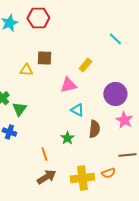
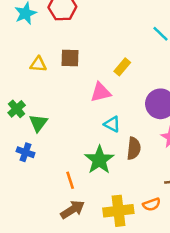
yellow triangle: (26, 70) -> (38, 64), moved
green star: (67, 138) -> (99, 160), size x1.6

